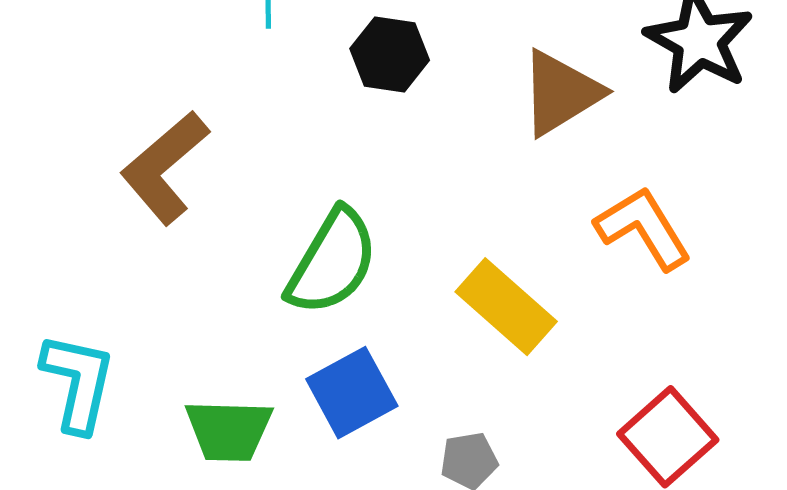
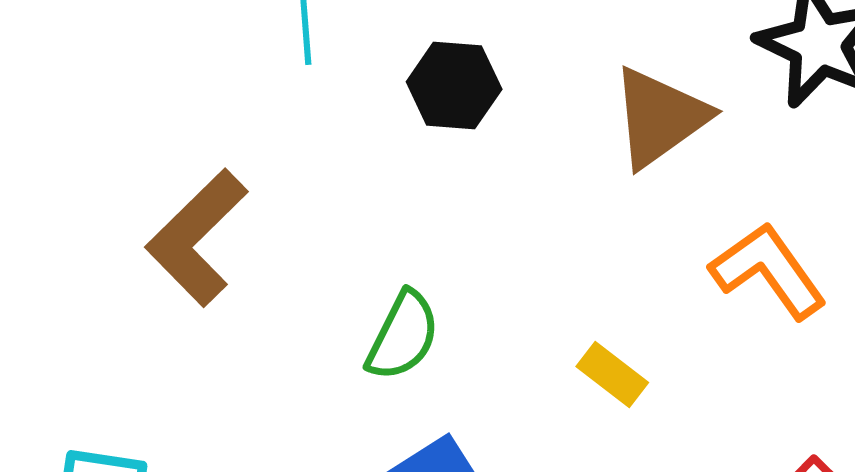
green semicircle: (332, 262) -> (403, 336), size x0.7
yellow rectangle: (506, 307) -> (612, 375), size x0.6

